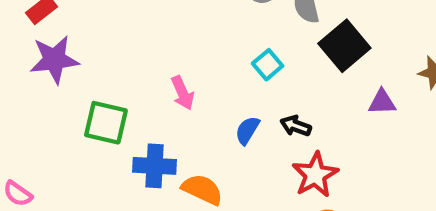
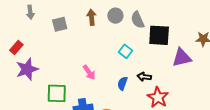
black square: (344, 46) -> (159, 35), turned -35
purple triangle: (382, 102) -> (182, 58), size x1.5

